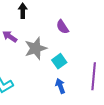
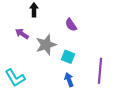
cyan square: (59, 61) -> (68, 57), turned -32

